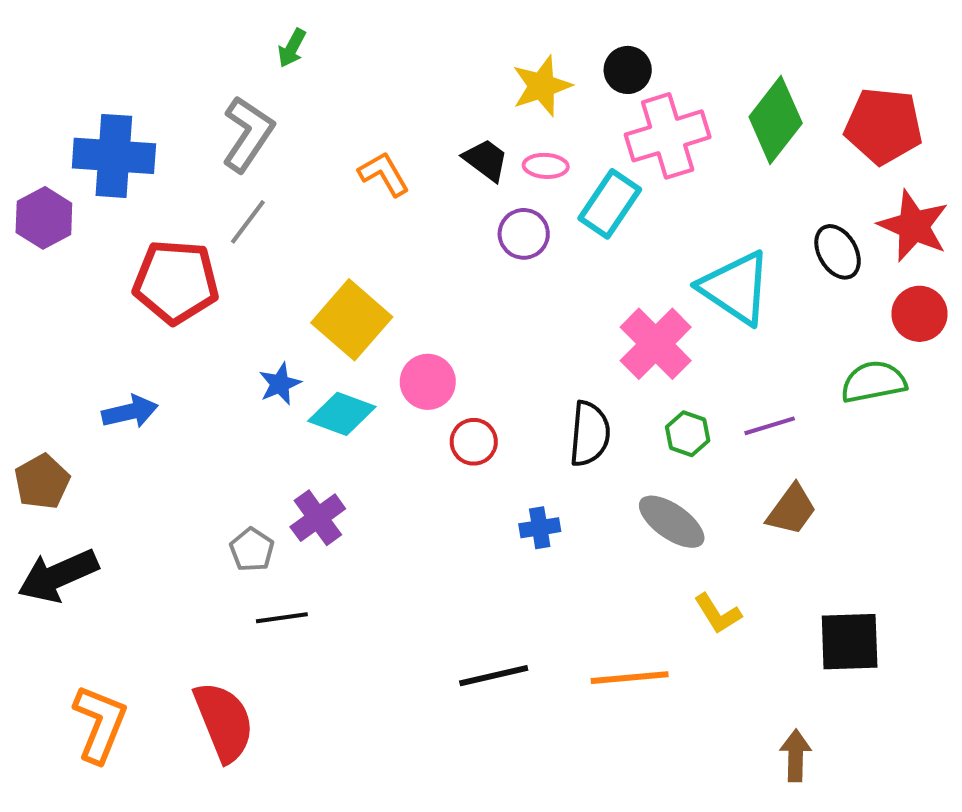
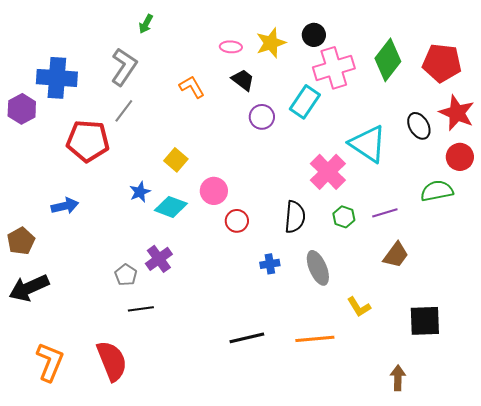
pink ellipse: (546, 166) -> (231, 47), moved
yellow square: (352, 320) -> (176, 160), size x0.6
gray ellipse: (672, 522) -> (318, 268), moved, turned 32

